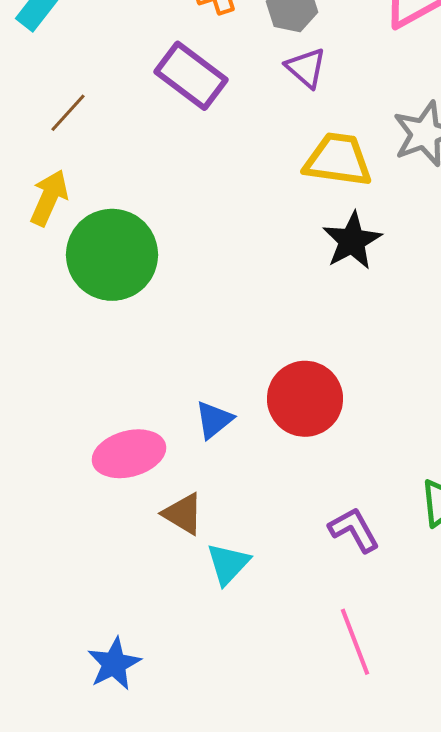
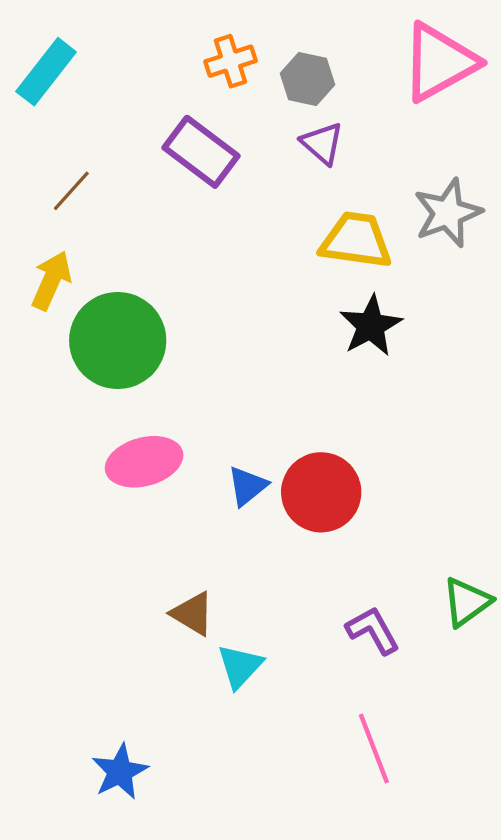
blue triangle: (214, 420) -> (247, 486), moved
pink ellipse: (129, 454) -> (144, 462), moved

